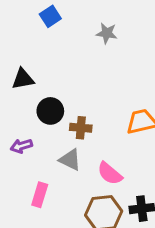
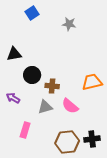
purple arrow: (21, 146) -> (13, 98), turned 48
gray triangle: (70, 160) -> (45, 107), turned -42
pink semicircle: (110, 173) -> (70, 106), moved

